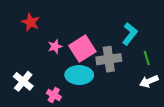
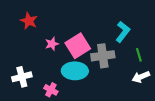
white cross: (23, 81) -> (22, 77), turned 36

